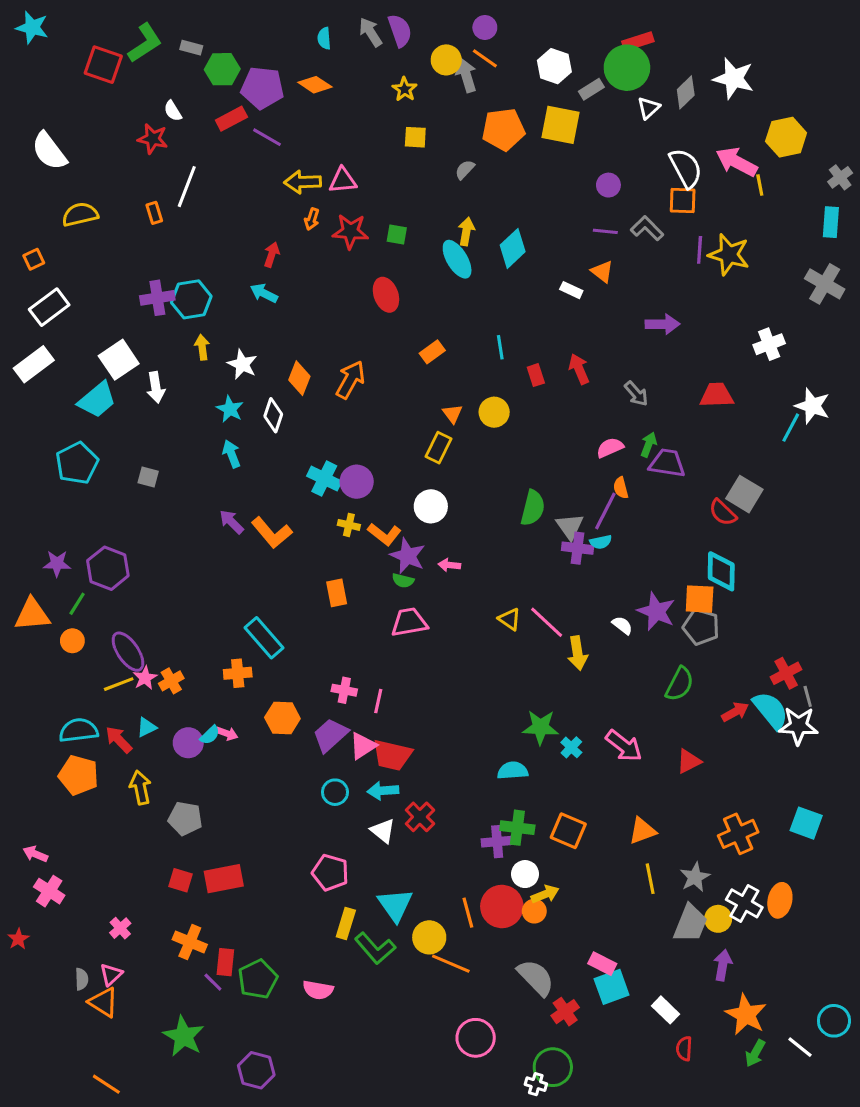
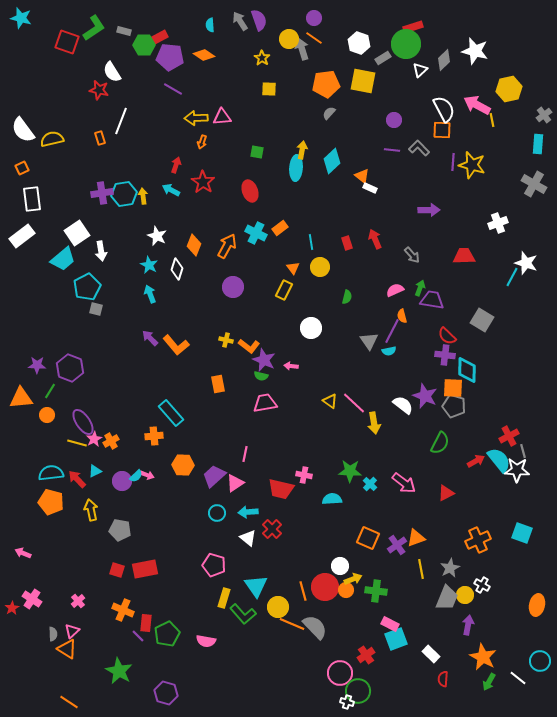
white semicircle: (173, 111) -> (112, 72), size x1.5
red rectangle: (231, 119) -> (158, 38), moved
white semicircle: (49, 151) -> (23, 130), moved
gray semicircle: (465, 170) -> (329, 113), moved
red star: (350, 231) -> (203, 182), moved, turned 30
cyan ellipse: (457, 259) -> (296, 168), turned 35
orange triangle: (602, 272) -> (362, 176), moved
white rectangle: (49, 307) -> (32, 199), turned -60
yellow arrow: (202, 347) -> (143, 196), moved
cyan line: (500, 347) -> (311, 242), moved
cyan pentagon: (77, 463) -> (87, 287), moved
cyan cross: (324, 479) -> (256, 233), moved
purple circle: (357, 482) -> (233, 287), moved
white circle: (431, 506) -> (311, 328), moved
green semicircle: (533, 508) -> (347, 297), moved, size x0.6
red semicircle: (723, 513) -> (447, 336), moved
purple cross: (578, 548) -> (445, 355), moved
white semicircle: (622, 625) -> (403, 405), size x1.5
yellow line: (119, 684) -> (77, 443), turned 36
pink cross: (344, 690) -> (304, 475), moved
red trapezoid: (392, 755) -> (281, 489), moved
green cross: (517, 828) -> (376, 591), moved
purple cross: (497, 842) -> (397, 545), moved, turned -30
pink cross: (49, 891) -> (32, 599), moved
orange ellipse: (780, 900) -> (537, 605), moved
white cross: (744, 903) -> (482, 585), size x0.7
gray semicircle: (536, 978) -> (315, 627), moved
pink circle: (476, 1038) -> (340, 673), moved

